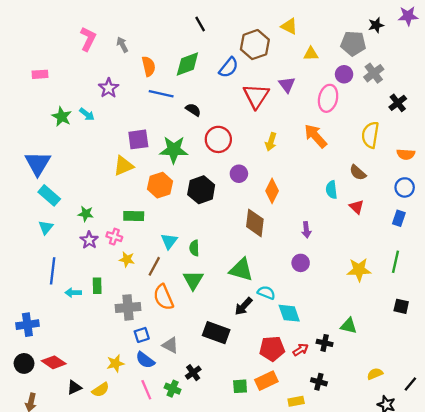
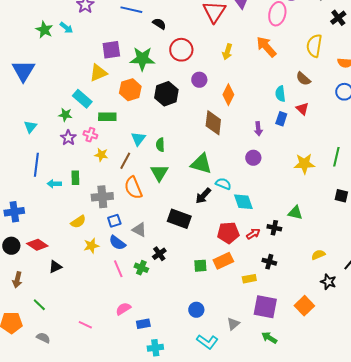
cyan rectangle: (49, 195) -> (82, 99), moved
blue rectangle: (399, 218) -> (281, 119), moved
yellow semicircle: (101, 390) -> (78, 222), moved

